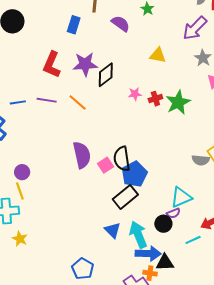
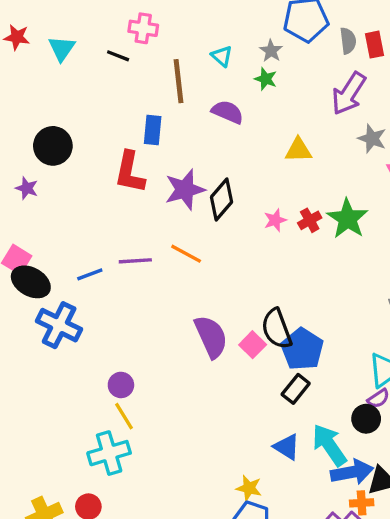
red L-shape: (52, 65) -> (130, 172), moved
black rectangle: (125, 197) -> (296, 389), size x0.7
yellow star: (20, 239) -> (249, 488), moved

